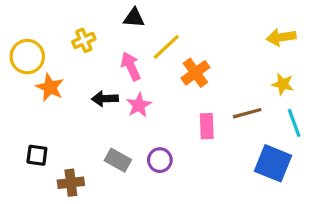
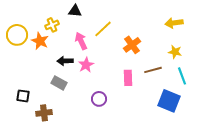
black triangle: (134, 18) -> (75, 11), moved
orange cross: (195, 73) -> (132, 45), moved
orange star: (50, 87) -> (40, 41), moved
gray rectangle: (118, 160) -> (59, 83), moved

